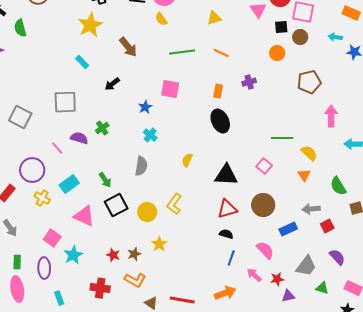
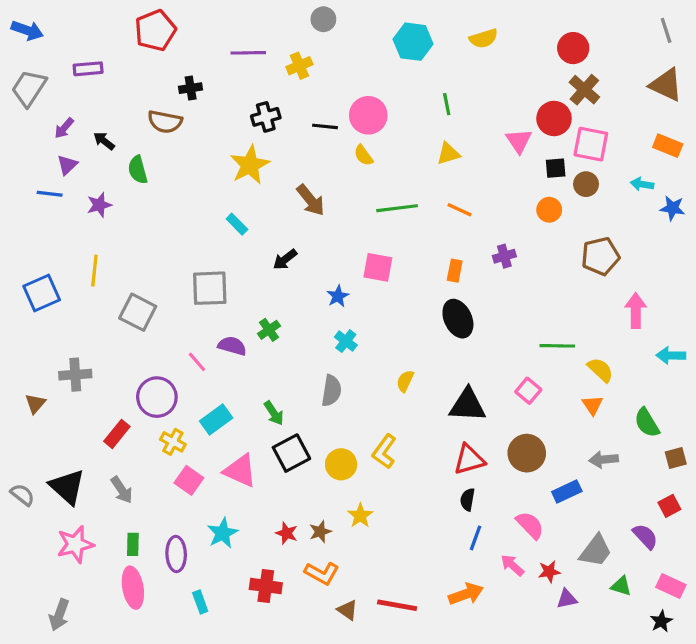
red square: (327, 226) -> (669, 506), moved
black semicircle: (226, 234) -> (468, 500), turned -96
pink square: (52, 238) -> (189, 480), moved

